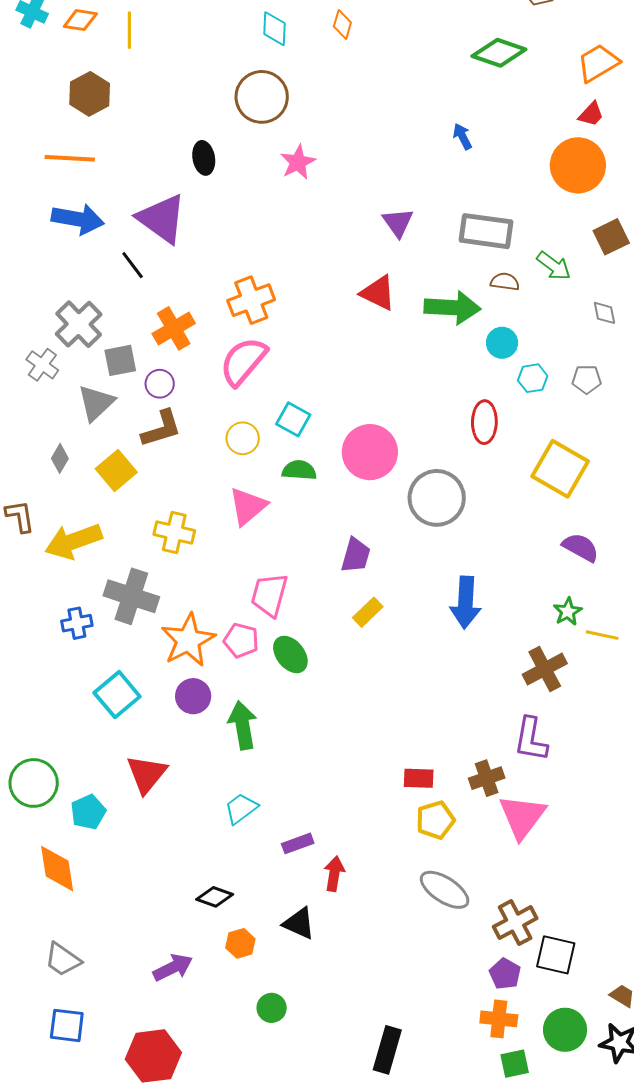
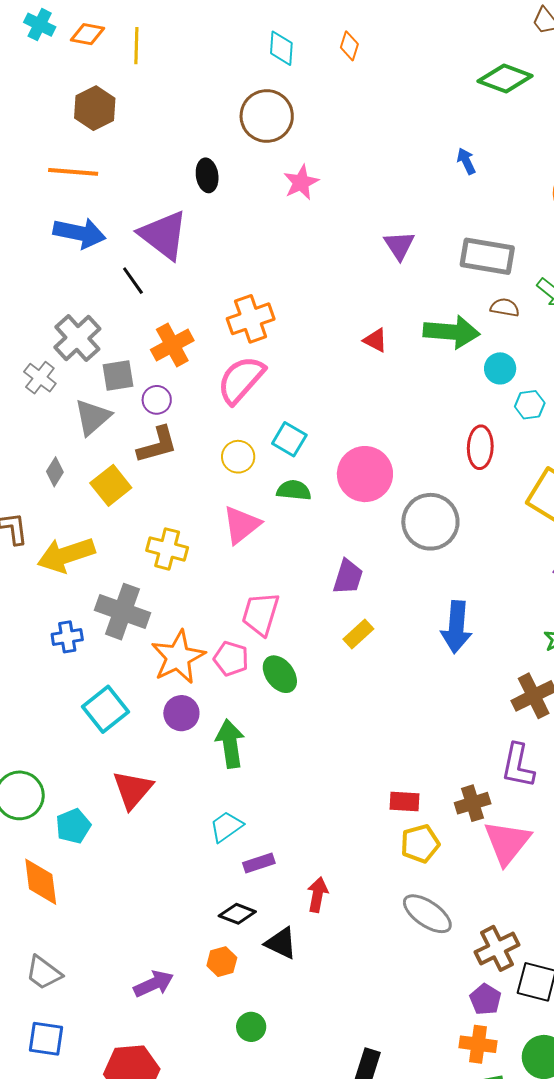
red triangle: (378, 293) -> (375, 340), moved, size x0.7
purple rectangle: (298, 843) -> (259, 863), moved
black diamond: (215, 897) -> (237, 914), moved

